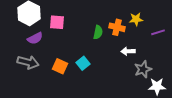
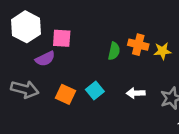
yellow star: (136, 19) -> (162, 51), moved
purple semicircle: (35, 38) -> (45, 59), moved
white arrow: (128, 51) -> (136, 93), moved

